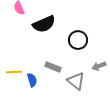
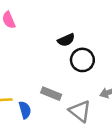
black semicircle: (44, 24) -> (66, 40), moved, size x0.6

